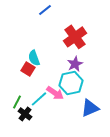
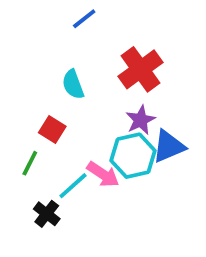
cyan semicircle: (34, 58) -> (73, 84), moved
green line: (17, 102) -> (30, 163), moved
blue triangle: (90, 108) -> (169, 146), moved

